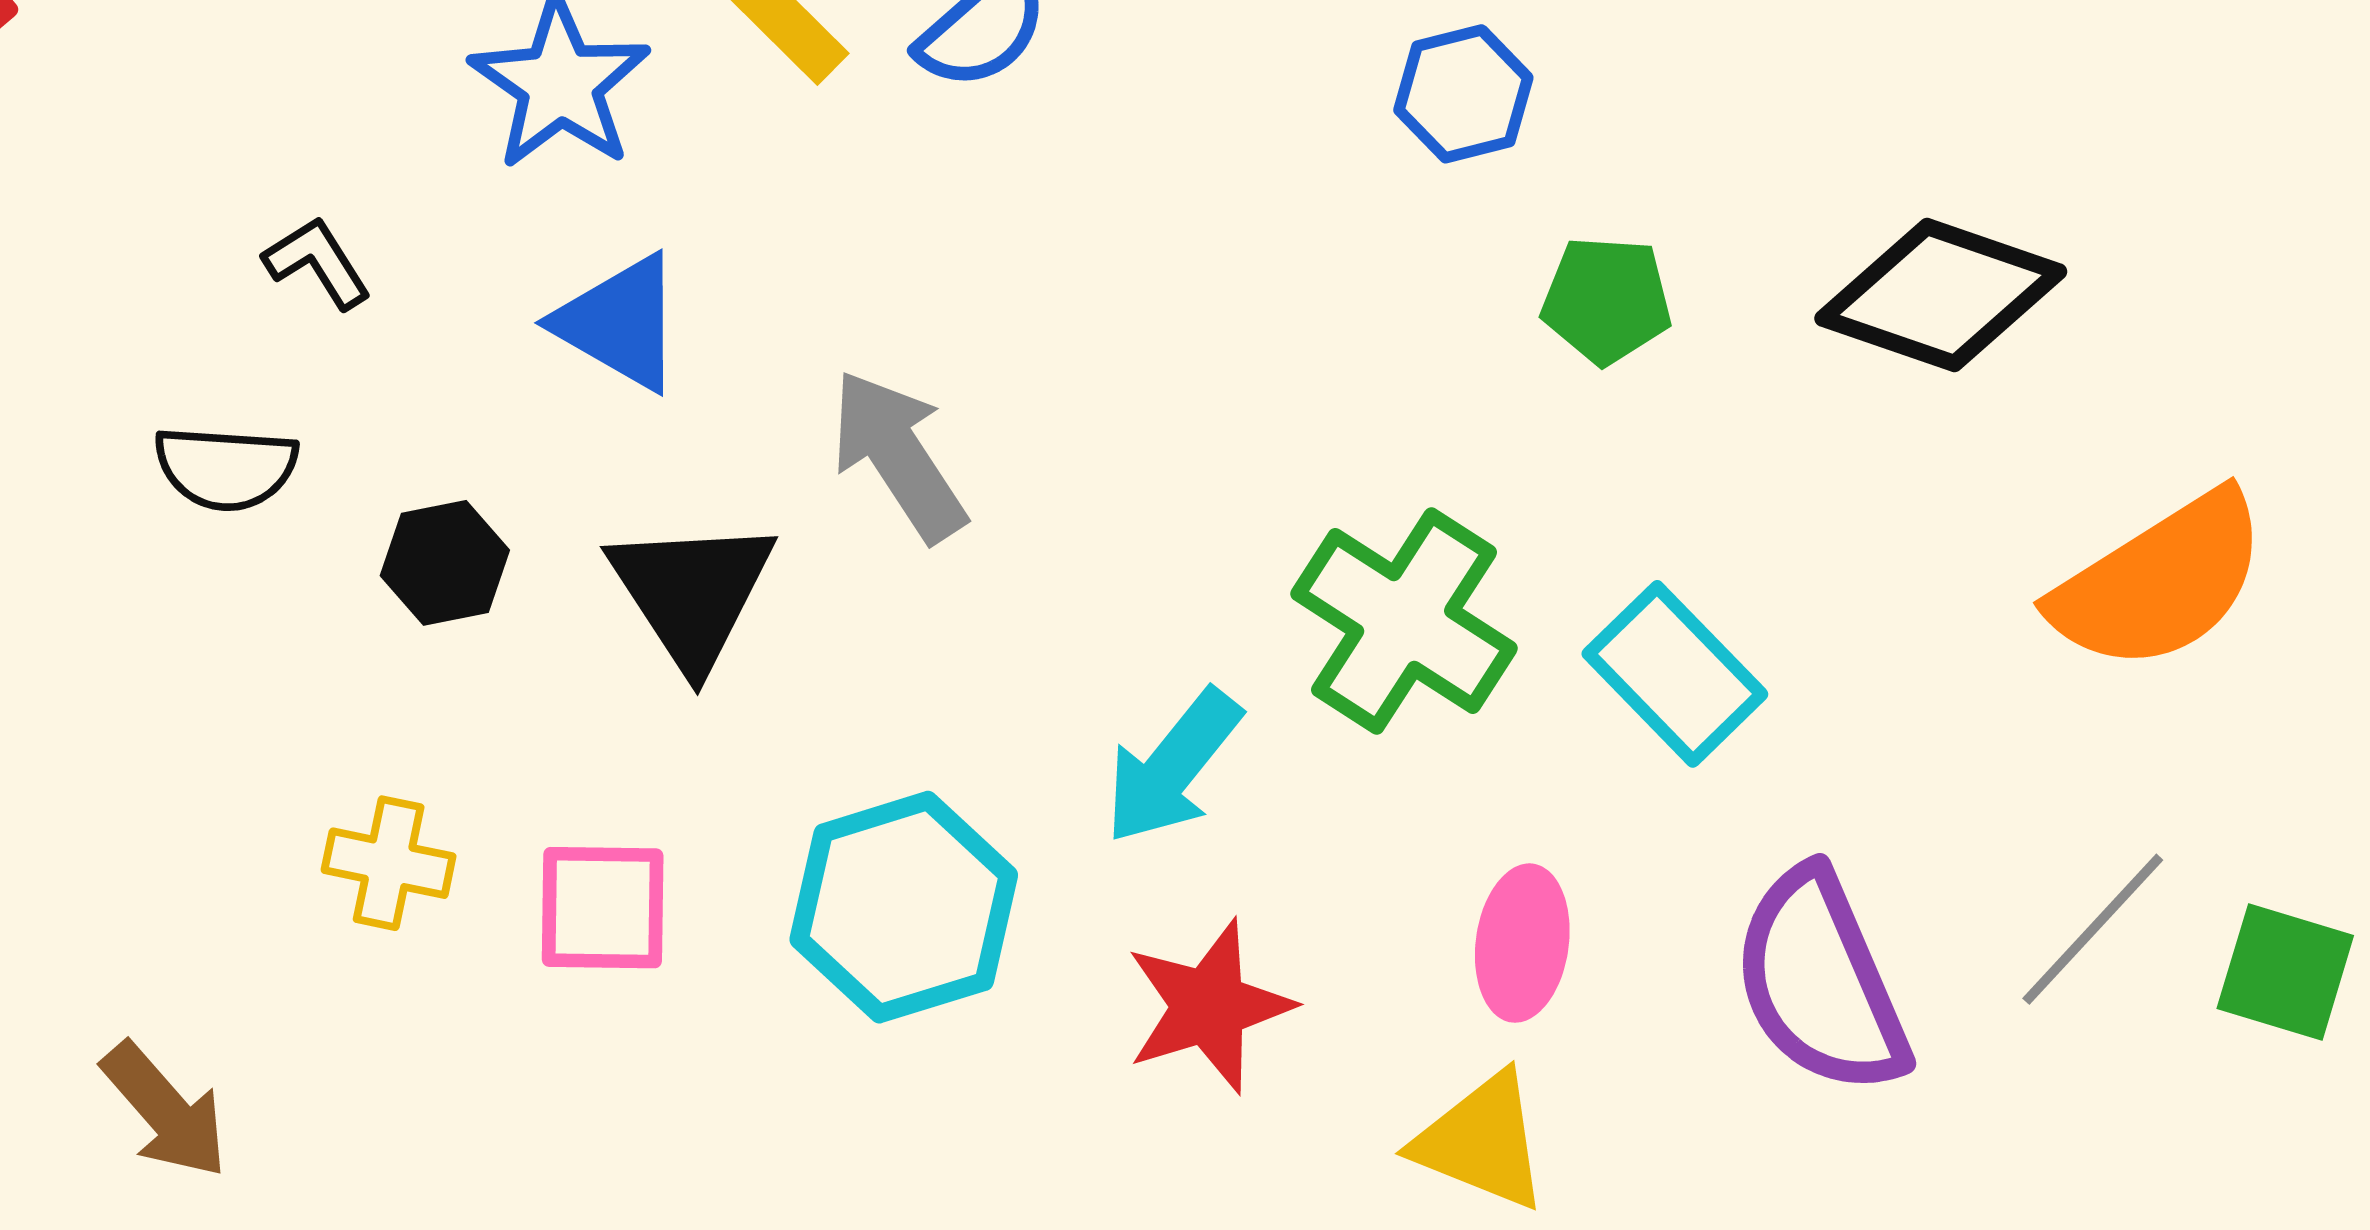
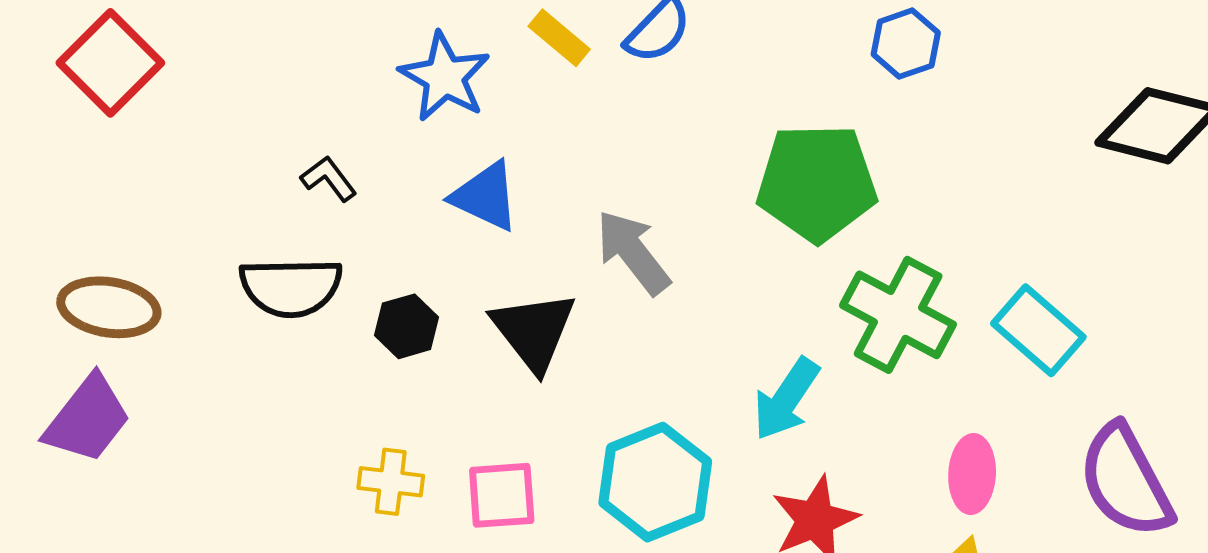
green pentagon: (1607, 300) -> (817, 183), moved, size x1.8
black semicircle: (226, 468) -> (291, 287), size x1.4

